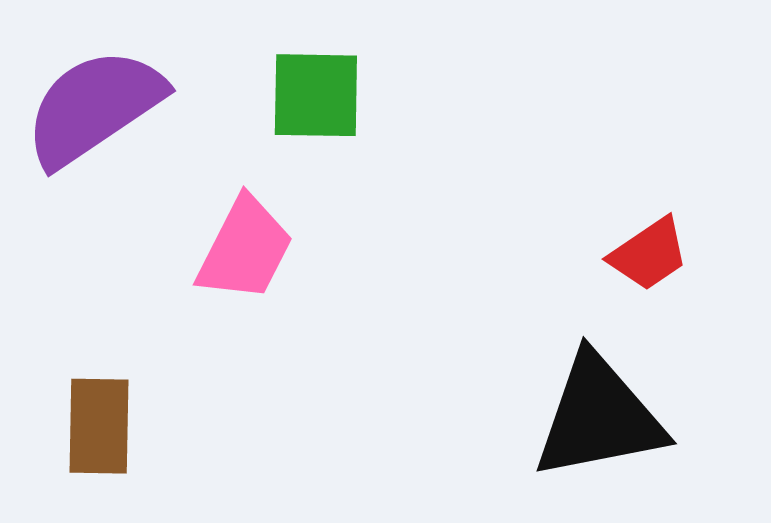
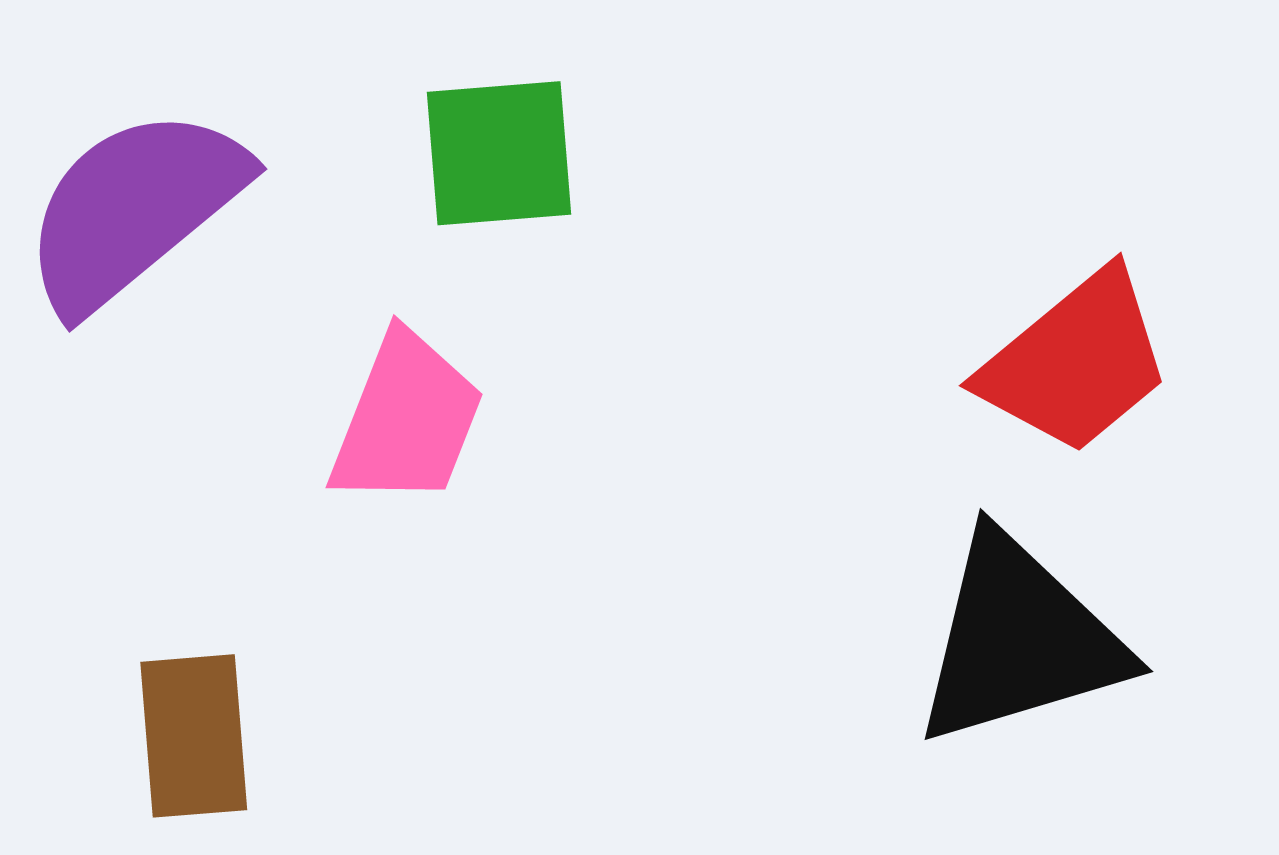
red trapezoid: (649, 254) -> (1076, 362), size x1.5

